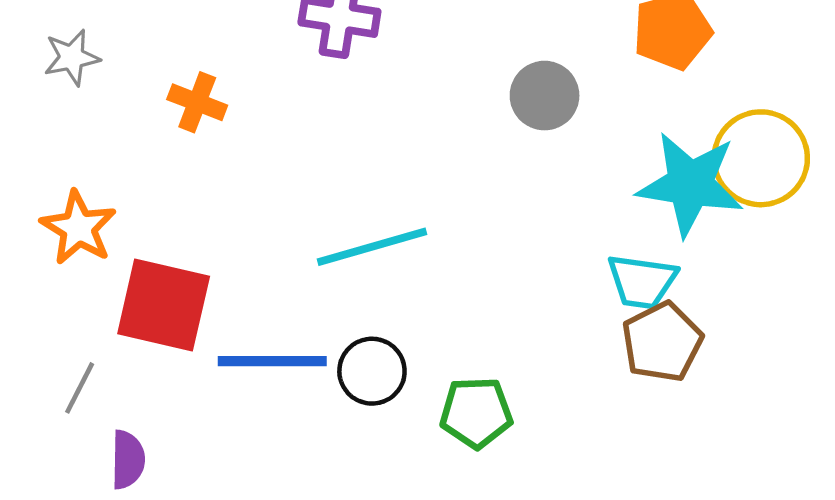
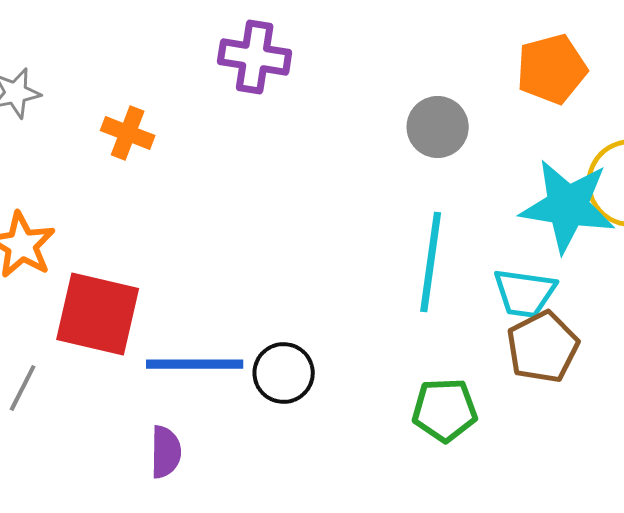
cyan line: (372, 247) -> (431, 262), moved, turned -66
green pentagon: (476, 413) -> (445, 410), moved
purple semicircle: (128, 460) -> (166, 452), moved

